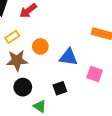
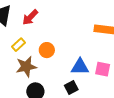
blue triangle: (68, 57) -> (80, 67), moved

